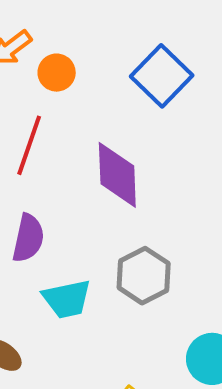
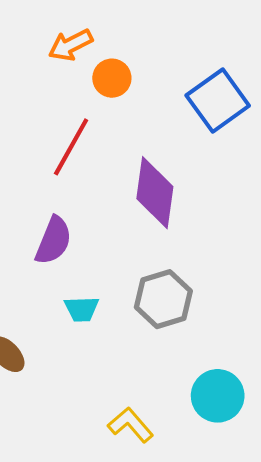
cyan trapezoid: (67, 299) -> (82, 309), size x0.7

